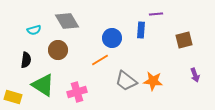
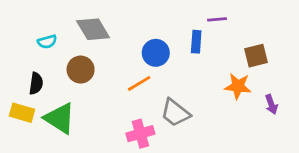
orange star: (153, 81) -> (238, 86), moved
pink cross: (77, 92) -> (140, 134), moved
yellow rectangle: (13, 97) -> (22, 113), moved

